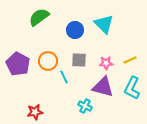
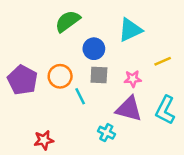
green semicircle: (39, 17) -> (68, 21), moved
cyan triangle: (104, 24) -> (130, 30), turned 50
blue circle: (75, 30) -> (94, 49), moved
yellow line: (130, 60) -> (163, 61), moved

